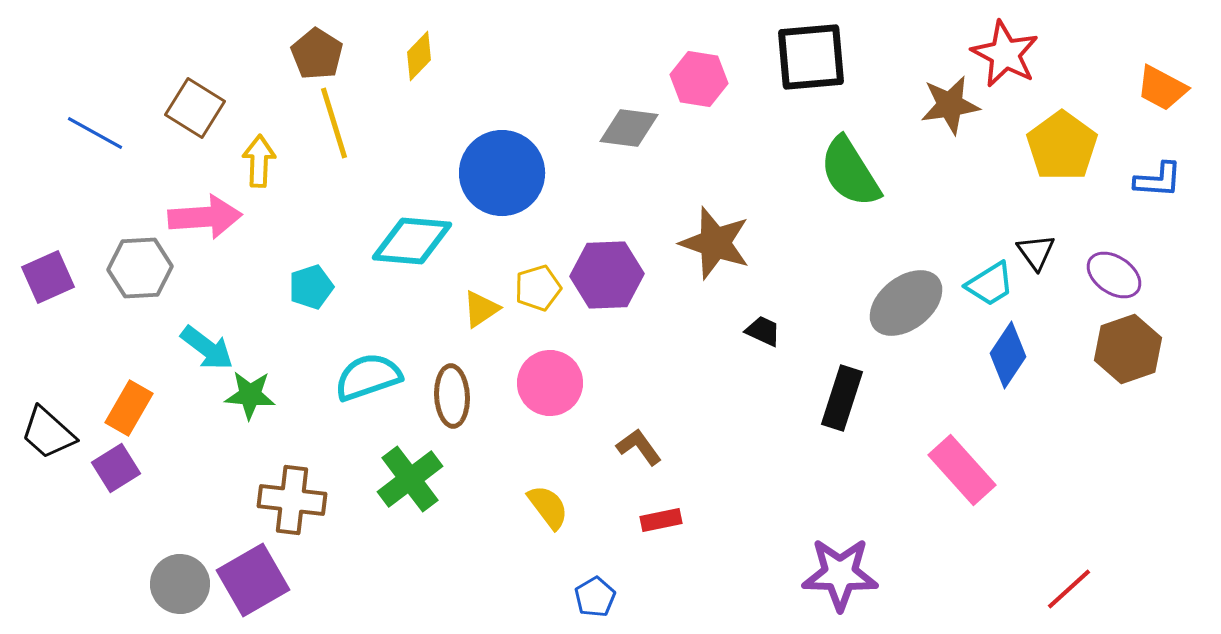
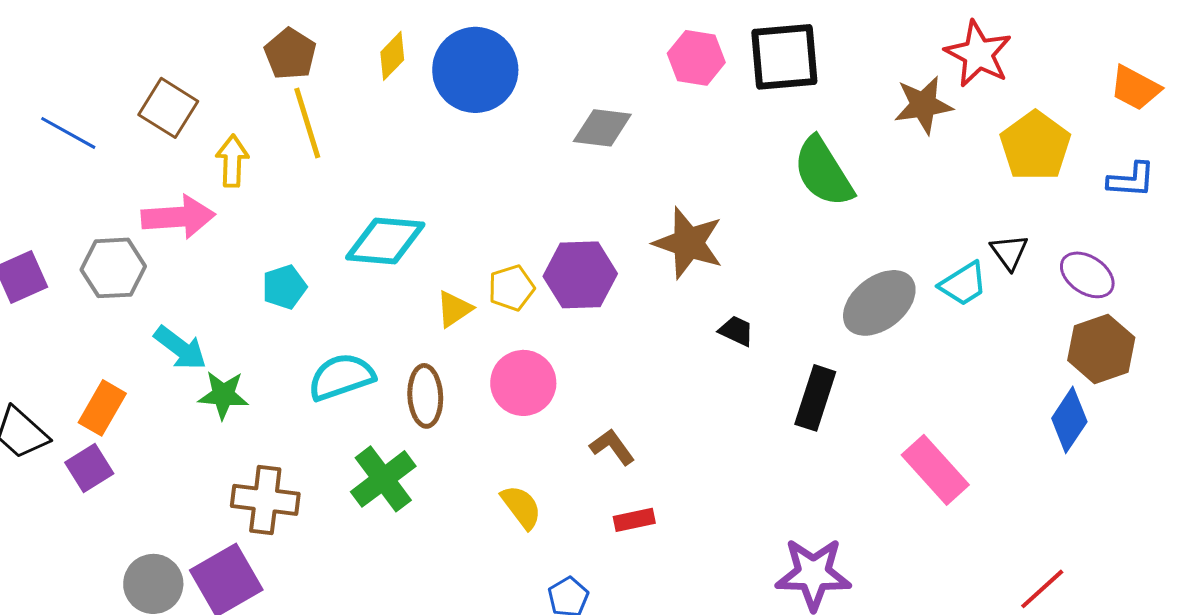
pink hexagon: (699, 79) -> (696, 58), moved
blue circle: (502, 173) -> (475, 70), moved
blue diamond: (1008, 355) -> (1069, 420), moved

